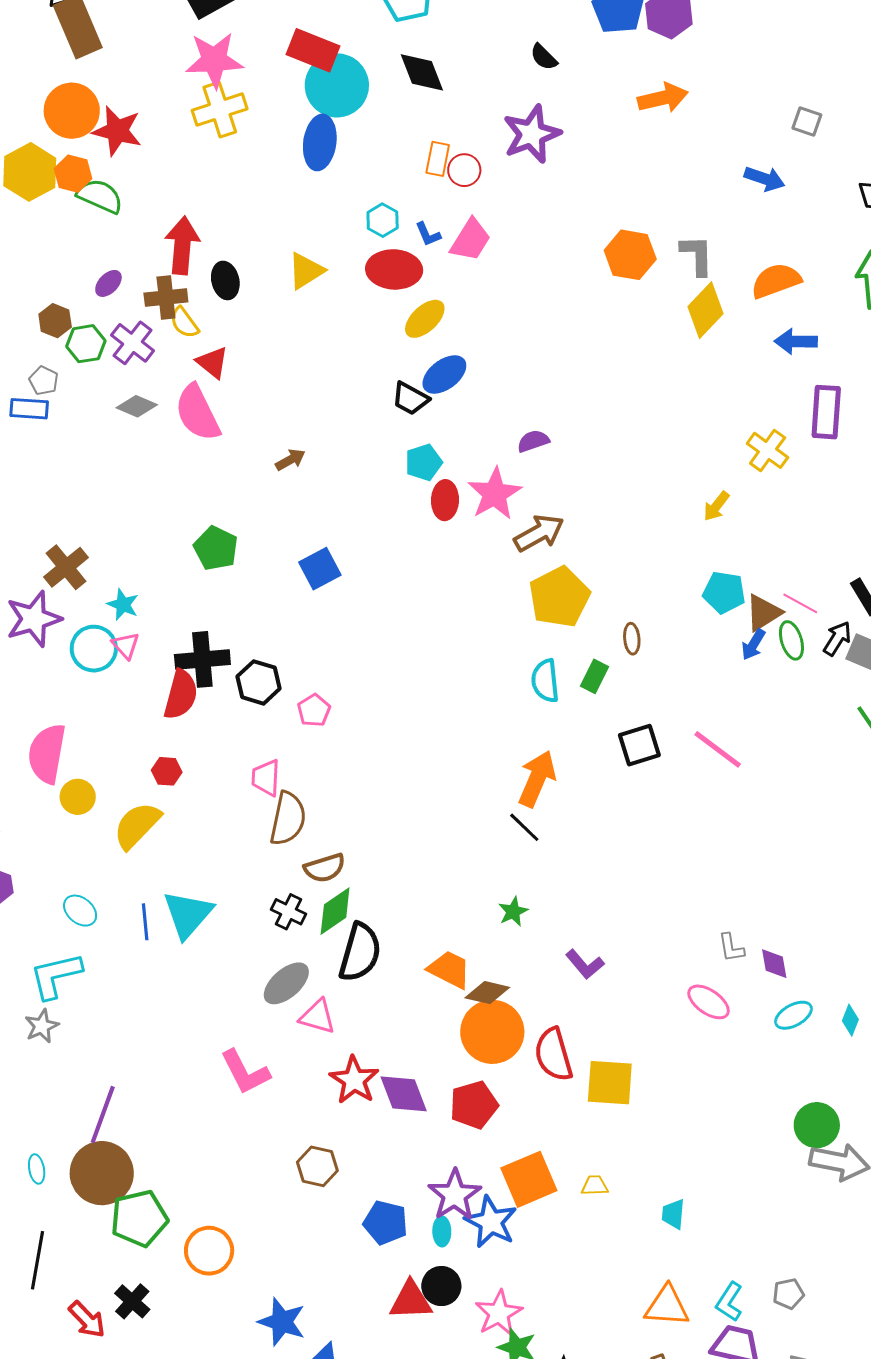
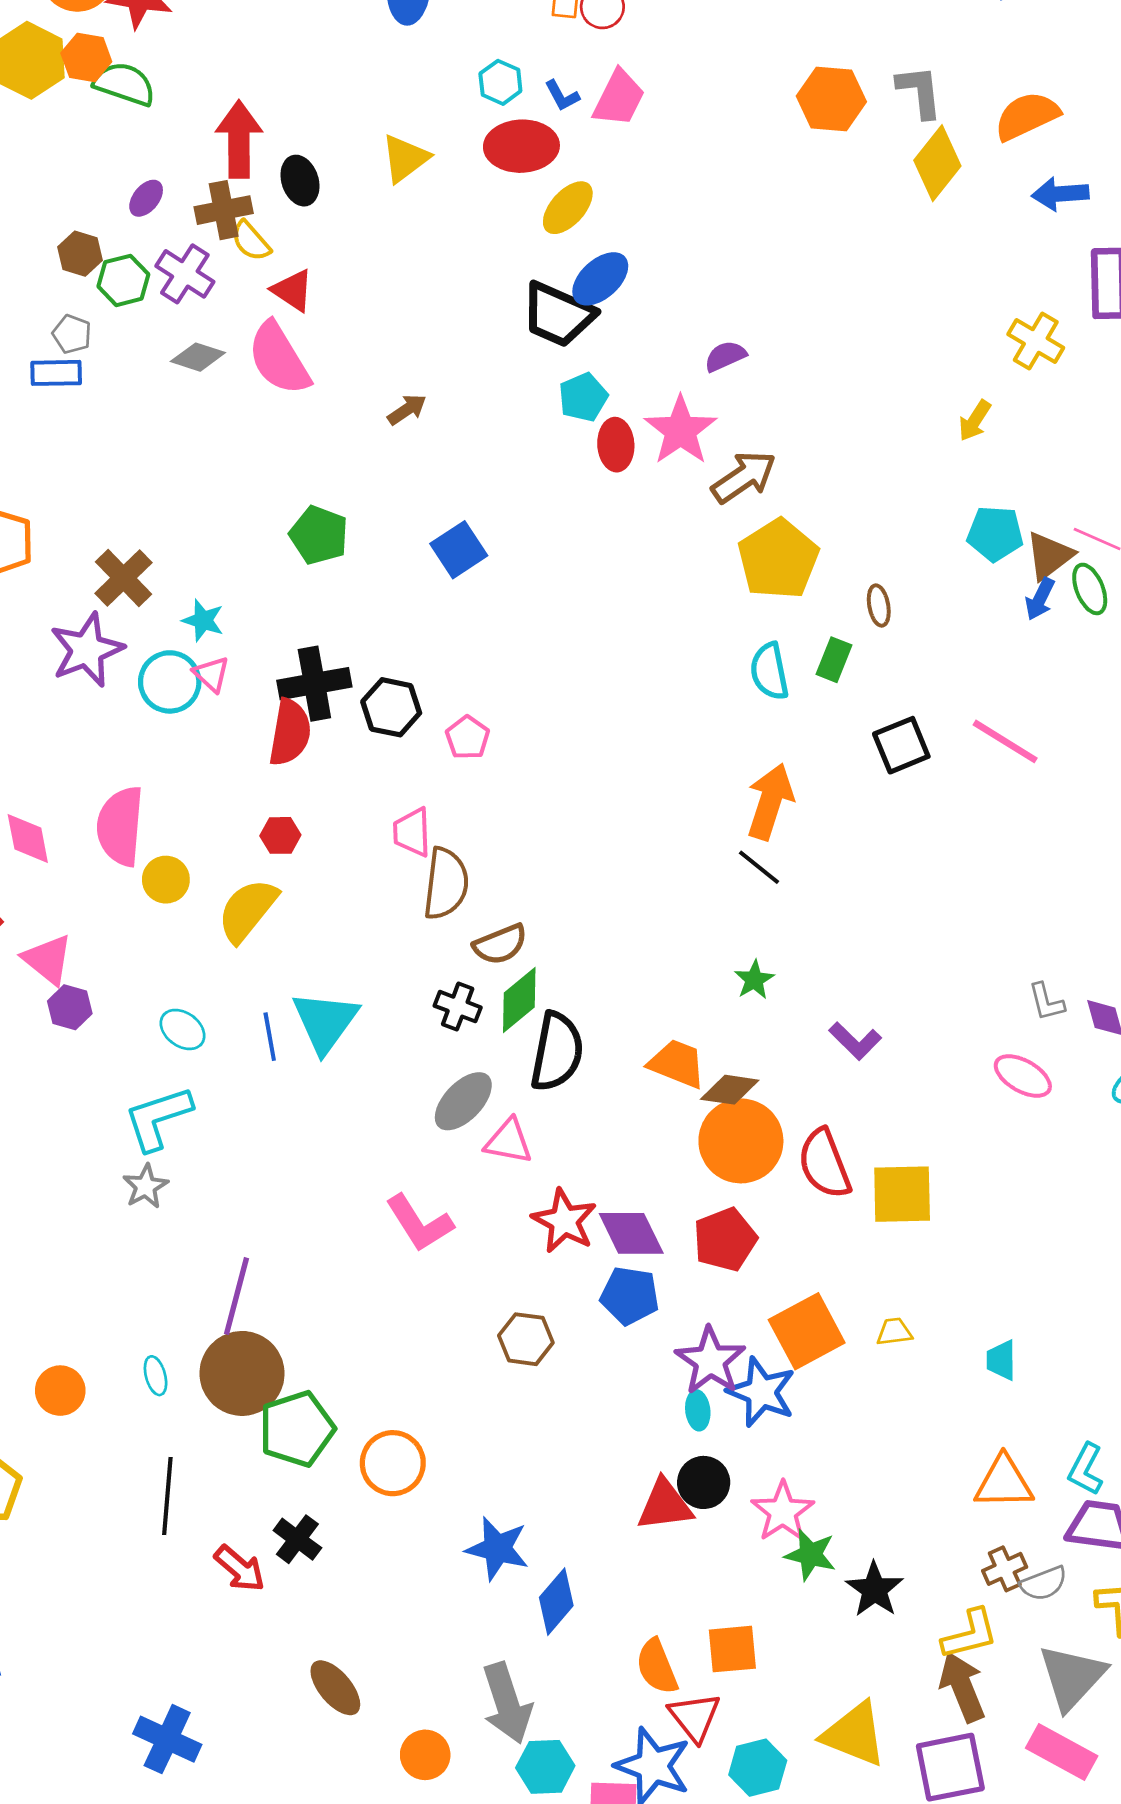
black trapezoid: (410, 399) -> (558, 315), size x1.5
blue pentagon: (385, 1223) -> (630, 1296), moved

